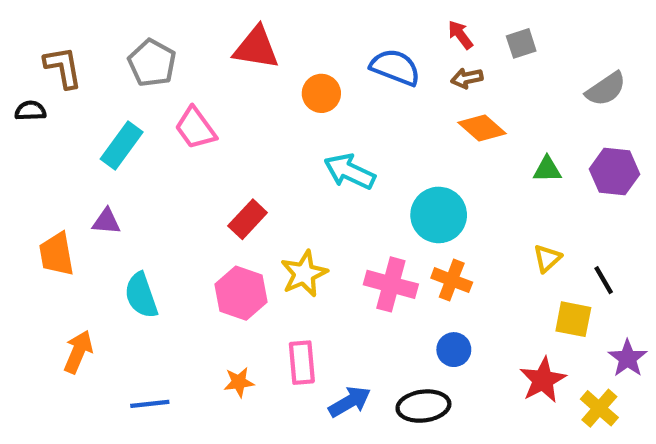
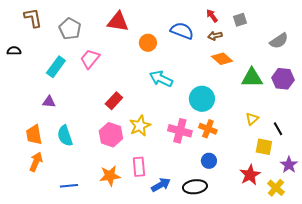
brown L-shape: (63, 67) -> (33, 18), moved
pink trapezoid: (195, 128) -> (90, 59), turned 75
green triangle: (547, 169) -> (252, 78), size x1.6
orange trapezoid: (56, 254) -> (34, 135), moved
orange star: (239, 382) -> (110, 176), size x1.5

